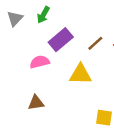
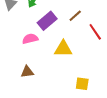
brown line: (95, 43) -> (75, 16), moved

